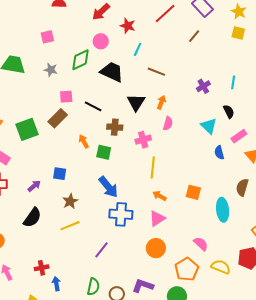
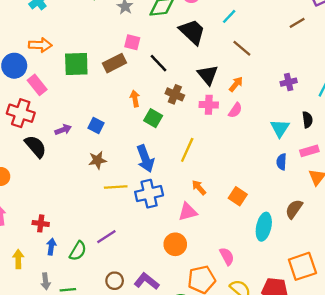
black triangle: (136, 102) -> (208, 75), turned -30
pink cross: (143, 140) -> (209, 105), moved
yellow line: (153, 168) -> (187, 150), moved
blue cross: (121, 214) -> (149, 194), turned -35
black semicircle: (32, 218) -> (35, 146), moved, turned -95
yellow line: (70, 226) -> (116, 187), moved
purple line: (101, 250) -> (106, 237), moved
green semicircle: (93, 287) -> (78, 251), moved

